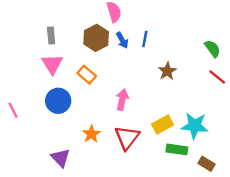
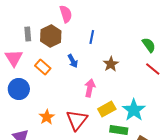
gray rectangle: (51, 36) -> (28, 34), moved
blue arrow: (122, 40) -> (73, 61), moved
pink arrow: (122, 100) -> (90, 88), moved
cyan star: (195, 126) -> (134, 110), turned 30

